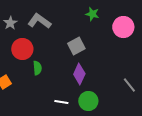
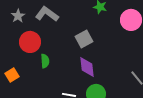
purple diamond: (79, 74) -> (87, 67), turned -30

